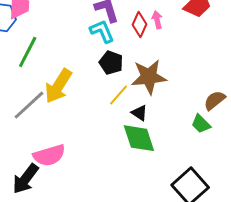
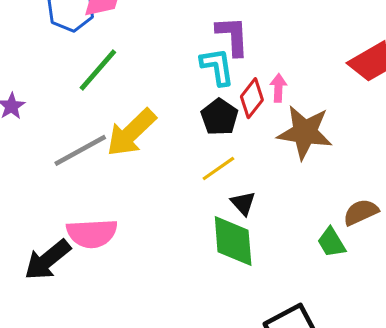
pink arrow: (157, 20) -> (278, 88), moved
red diamond: (139, 25) -> (252, 98), moved
brown star: (149, 77) -> (305, 132), moved

